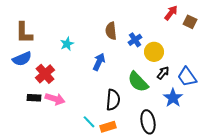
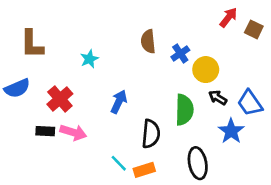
blue semicircle: (22, 59) -> (17, 88), moved
blue arrow: (99, 62) -> (119, 102), moved
black arrow: (163, 73) -> (218, 98), turned -96
green semicircle: (138, 82) -> (184, 110), turned -135

